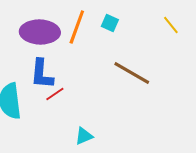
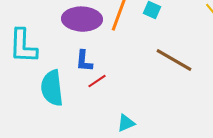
blue L-shape: (42, 74) -> (84, 61), size x0.7

